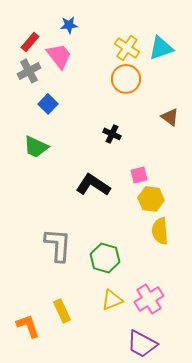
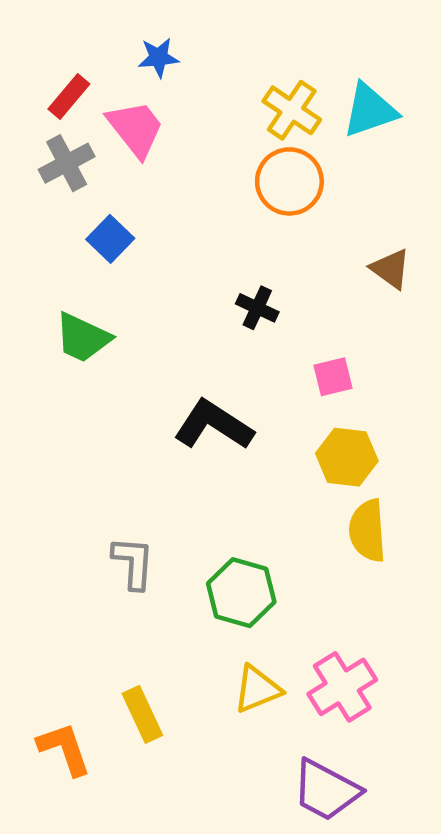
pink square: (139, 175) -> (333, 377), moved
gray L-shape: (58, 245) -> (133, 563), size x0.7

